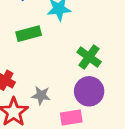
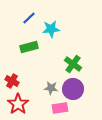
gray star: (41, 95) -> (51, 88), moved

